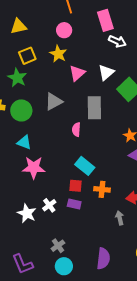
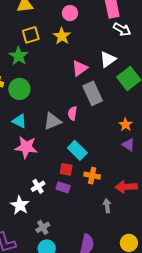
pink triangle: (77, 73) -> (80, 68), moved
gray triangle: (54, 101) -> (52, 121), moved
gray rectangle: (94, 108) -> (93, 93), turned -30
white star: (27, 213) -> (20, 205), moved

